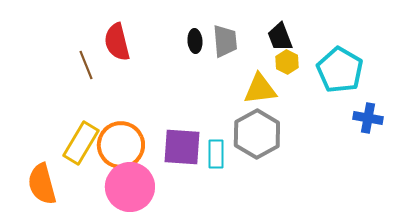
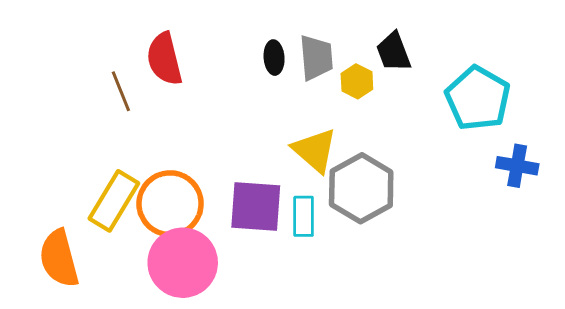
yellow hexagon: (287, 62) -> (357, 81), moved
yellow triangle: (260, 89) -> (315, 150), moved, turned 48

